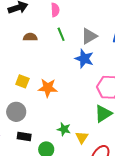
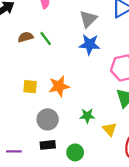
green line: (61, 34) -> (46, 38), moved
gray circle: (16, 112) -> (48, 119), moved
green star: (64, 129) -> (87, 116), moved

